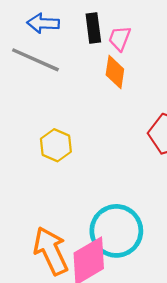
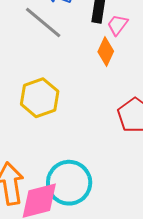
yellow hexagon: (56, 145) -> (40, 98), size x1.4

